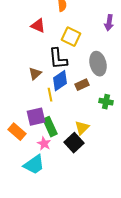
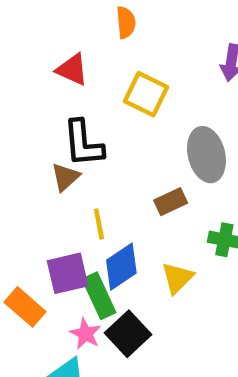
black L-shape: (58, 59) -> (83, 143), moved
blue diamond: (60, 81) -> (121, 267), moved
yellow triangle: (82, 128) -> (177, 278), moved
black square: (74, 143) -> (128, 334), moved

